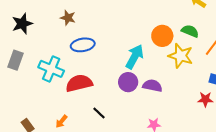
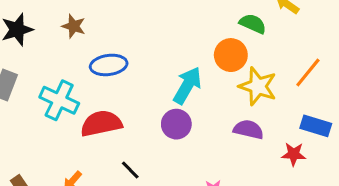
brown star: (68, 18) -> (74, 26), moved
green semicircle: (190, 31) -> (253, 24), moved
purple semicircle: (152, 86) -> (248, 130), moved

